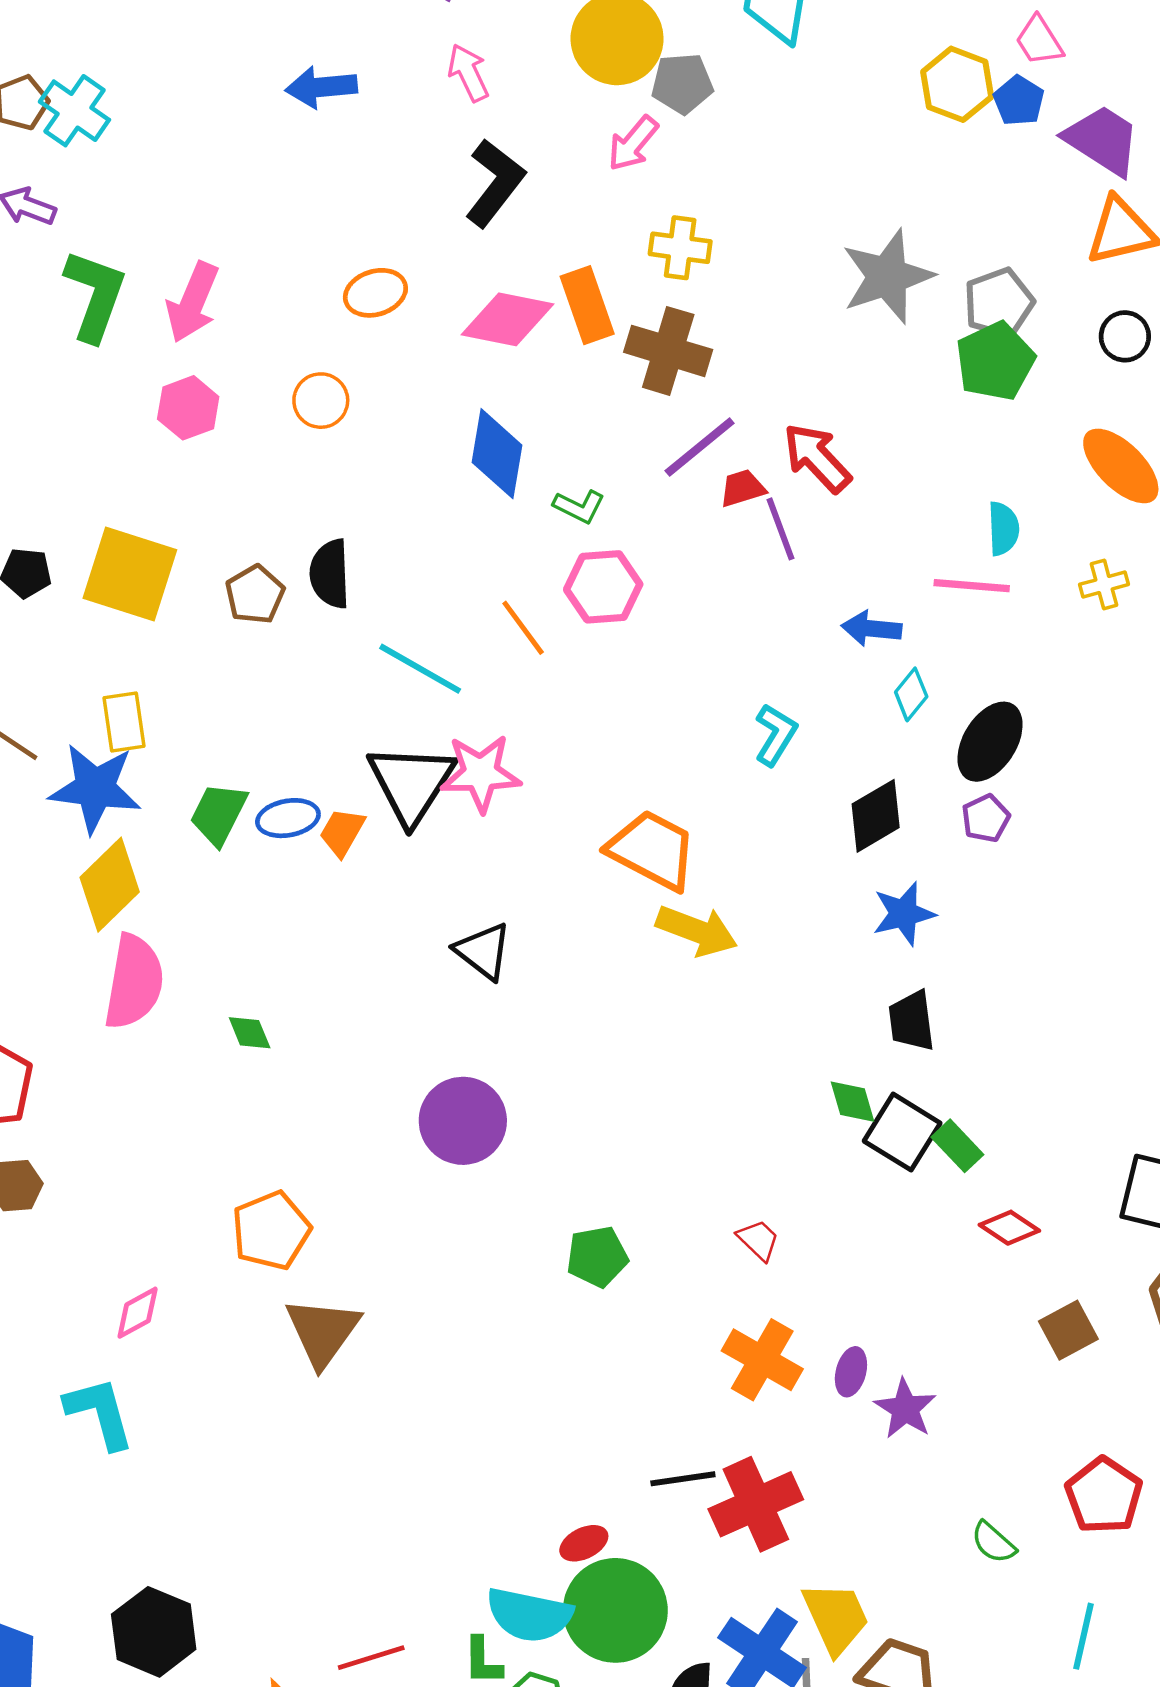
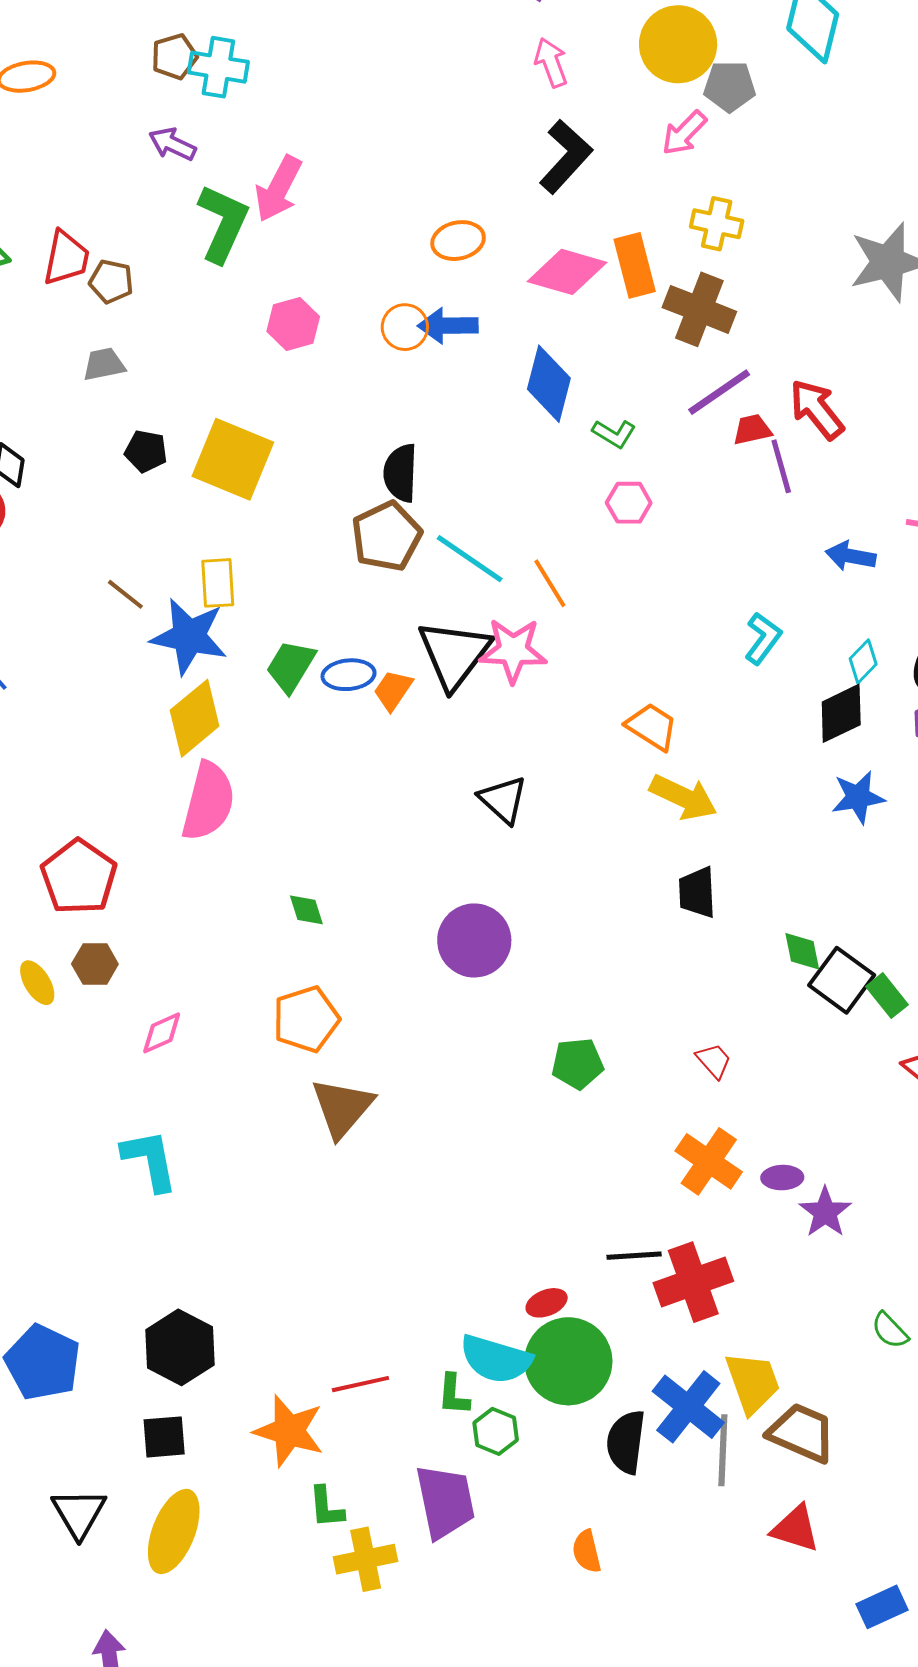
blue arrow: (321, 87) -> (448, 326), moved
cyan cross: (74, 111) -> (218, 67), turned -30
pink arrow: (193, 302) -> (278, 189), moved
pink hexagon: (603, 587) -> (629, 503), size x0.7
brown pentagon: (255, 595) -> (387, 536), moved, size x1.4
orange line: (523, 628) -> (550, 583), moved
cyan diamond: (911, 694) -> (863, 661), moved
orange trapezoid: (652, 850) -> (652, 727), size x0.7
black trapezoid: (912, 1021) -> (697, 892), moved
green diamond: (250, 1033) -> (306, 910), moved
pink diamond: (138, 1313) -> (162, 1033), moved
purple ellipse: (851, 1372) -> (782, 1178), turned 69

